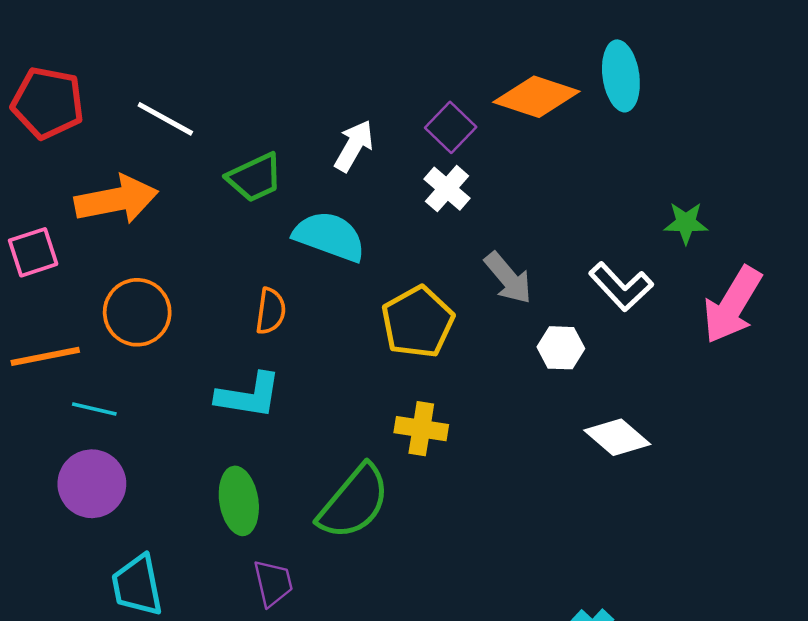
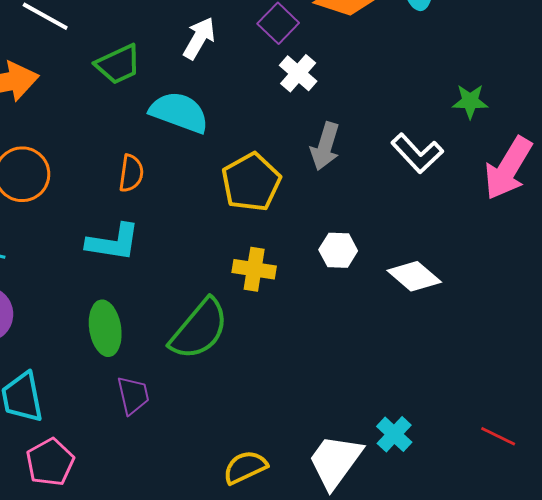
white cross: (447, 189) -> (298, 73), moved
gray arrow: (508, 278) -> (325, 146), turned 57
white hexagon: (561, 348) -> (338, 250), moved

